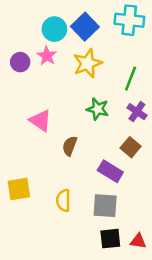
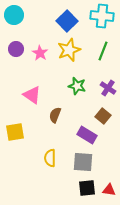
cyan circle: (54, 29) -> (14, 15), moved
pink star: (47, 56) -> (40, 53), moved
green line: (131, 79) -> (103, 51), moved
yellow square: (19, 189) -> (15, 132), moved

